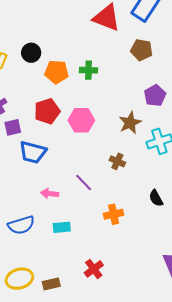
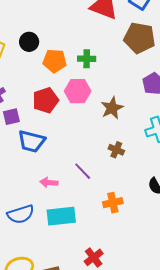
brown pentagon: (142, 50) -> (139, 38), size x1.4
pink hexagon: (81, 120) -> (78, 91), moved
brown star: (130, 123) -> (112, 108), moved
cyan rectangle: (62, 227) -> (61, 216), size x1.6

